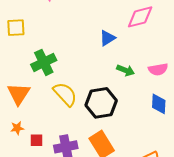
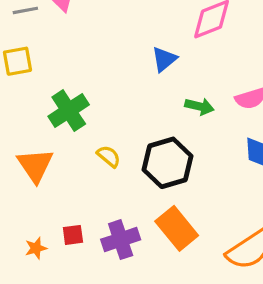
yellow semicircle: (65, 94) -> (109, 156), size x0.6
orange star: (17, 128) -> (36, 248), moved

